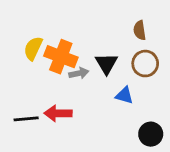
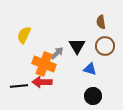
orange cross: (61, 57) -> (44, 64), moved
gray arrow: (79, 73) -> (57, 53), turned -32
black circle: (151, 134) -> (93, 96), moved

